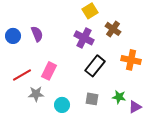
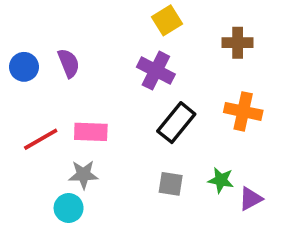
brown cross: (113, 29) -> (238, 43), moved, turned -35
pink rectangle: (49, 71) -> (91, 132), turned 66
gray star: (36, 94) -> (83, 175), moved
cyan circle: (62, 105) -> (69, 208), moved

